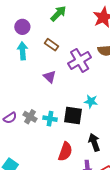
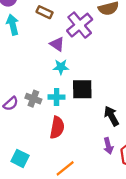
purple triangle: (50, 77) -> (57, 44), moved
cyan star: (91, 101) -> (61, 67), moved
red semicircle: (65, 152) -> (57, 127), moved

